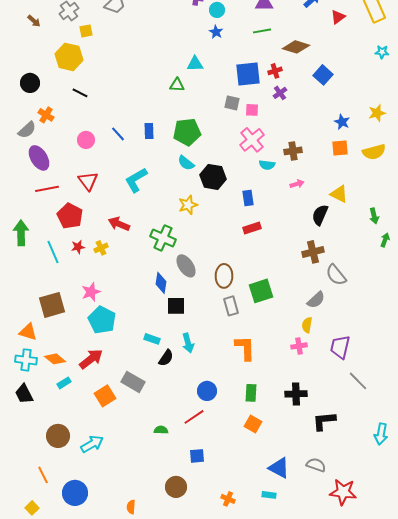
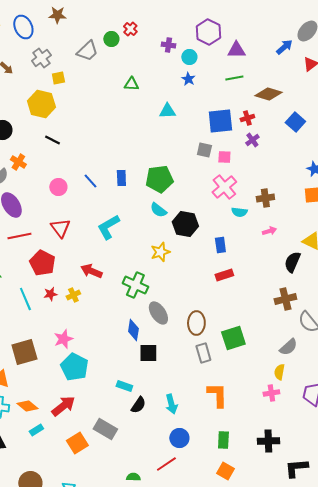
green triangle: (177, 85) -> (131, 84), moved
cyan arrow: (188, 343) -> (171, 404), moved

